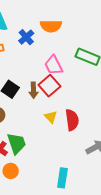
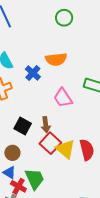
red square: (49, 86) -> (50, 143), moved
yellow triangle: (51, 117) -> (65, 149), size x1.5

